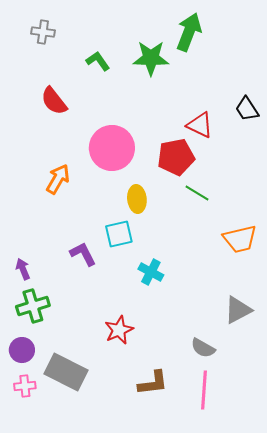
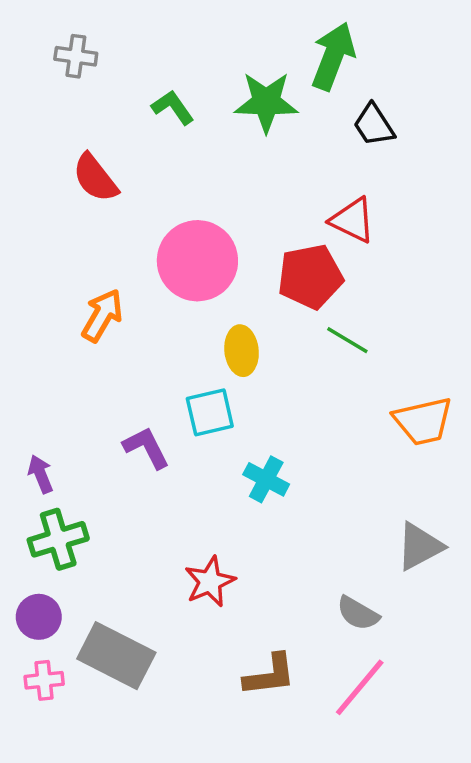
black trapezoid: (247, 109) -> (374, 125), moved
pink line: (204, 390) -> (360, 687), turned 36

